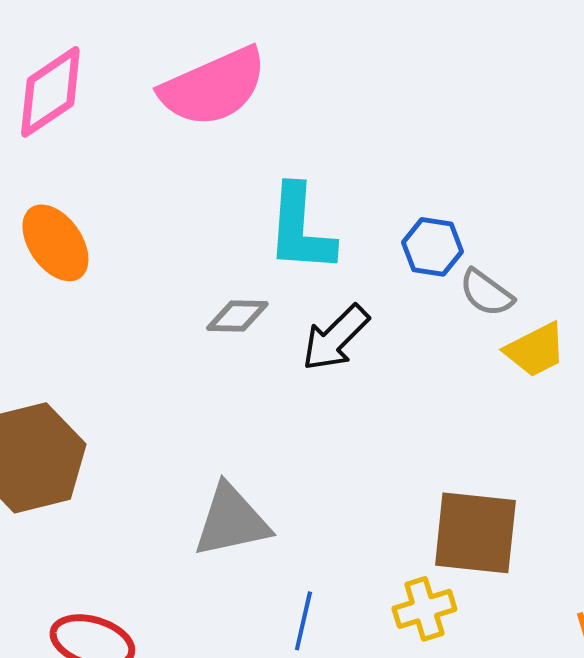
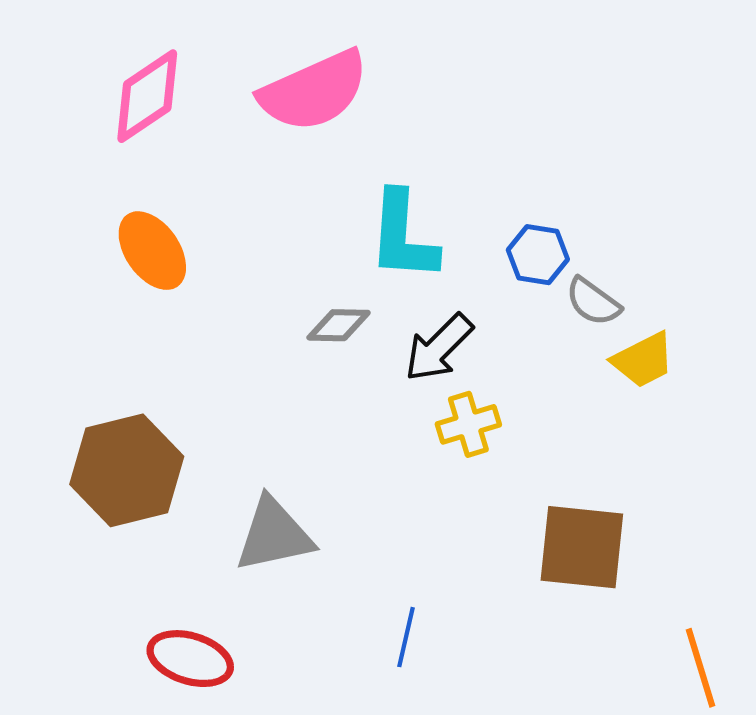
gray triangle: (231, 521) -> (274, 535), moved
yellow cross: (424, 609) -> (468, 424), moved

